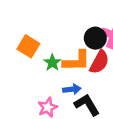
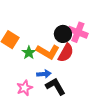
orange L-shape: (76, 61) -> (48, 52), turned 30

